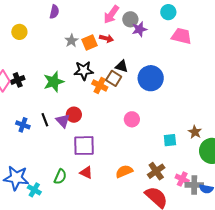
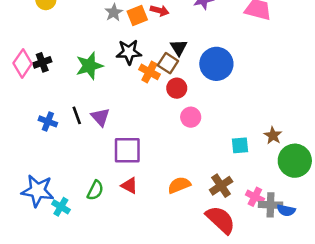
black triangle: (122, 66) -> (179, 48), turned 40
red circle: (74, 115) -> (177, 88), moved

